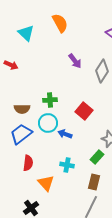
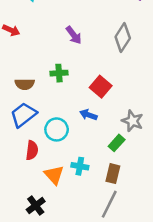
purple arrow: (75, 61) -> (74, 35), moved
cyan circle: (48, 123) -> (57, 129), moved
blue arrow: (65, 134) -> (88, 115), moved
cyan cross: (67, 165) -> (80, 166), moved

